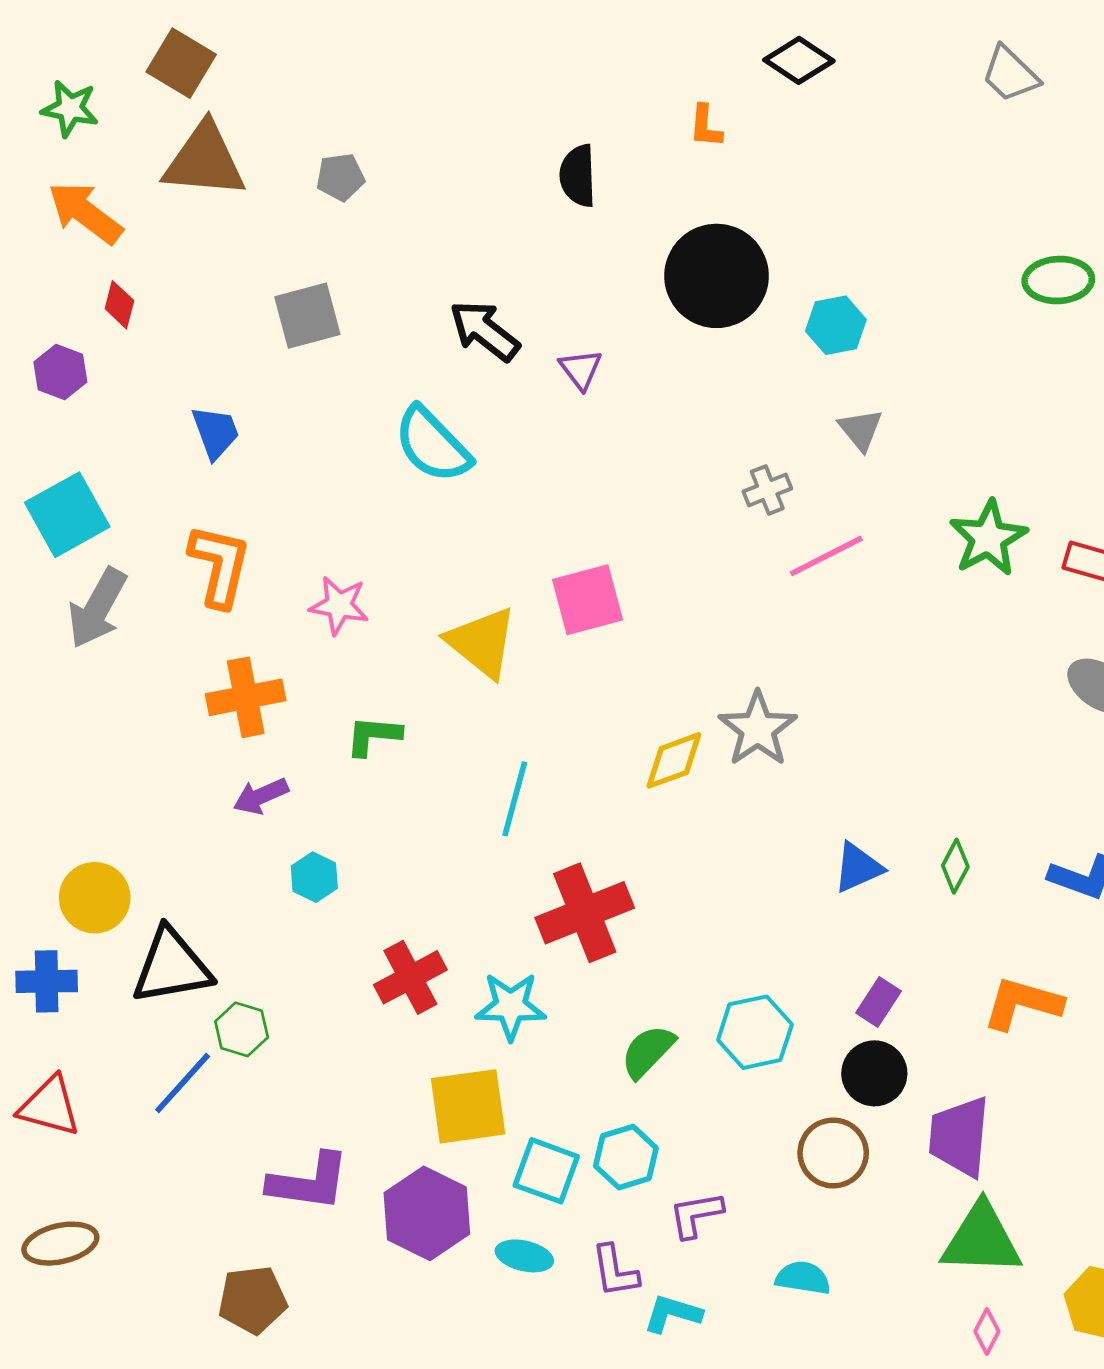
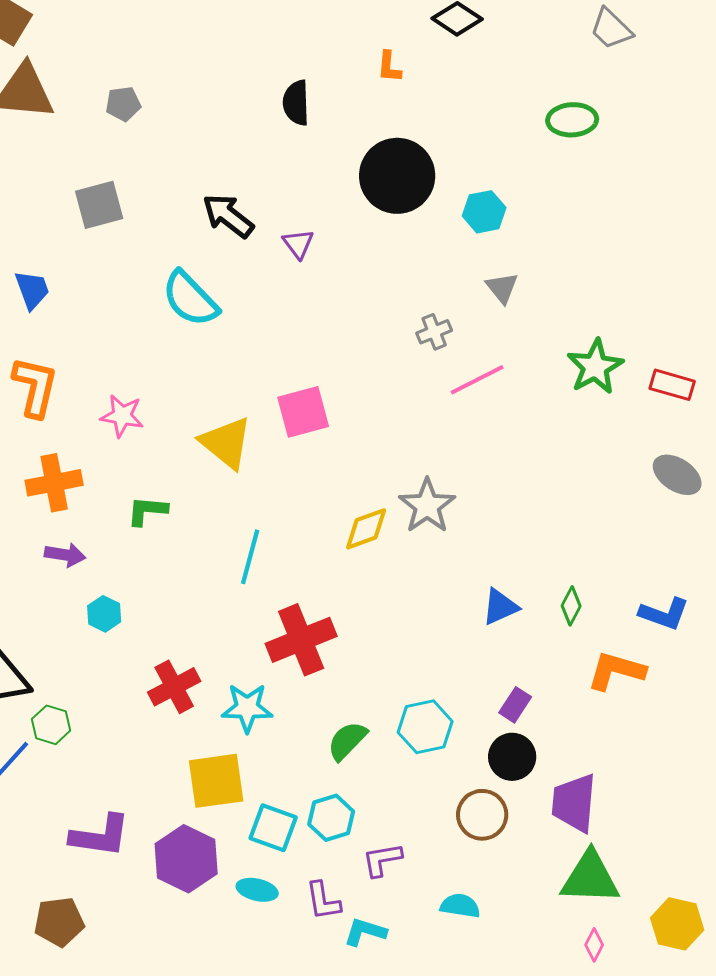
green ellipse: (1058, 280) -> (572, 120), moved
purple arrow: (261, 796) -> (65, 555), turned -147
orange L-shape: (1023, 1003) -> (616, 671), moved

